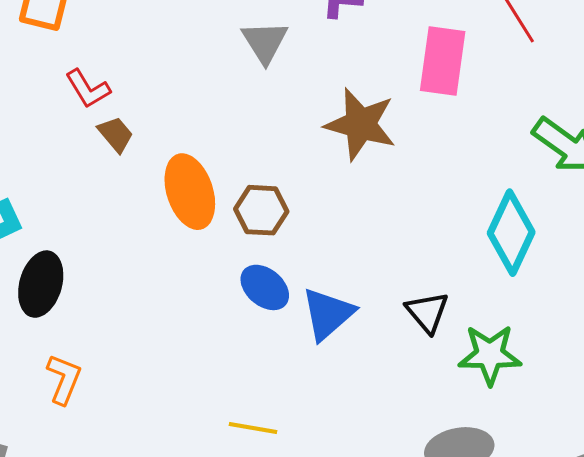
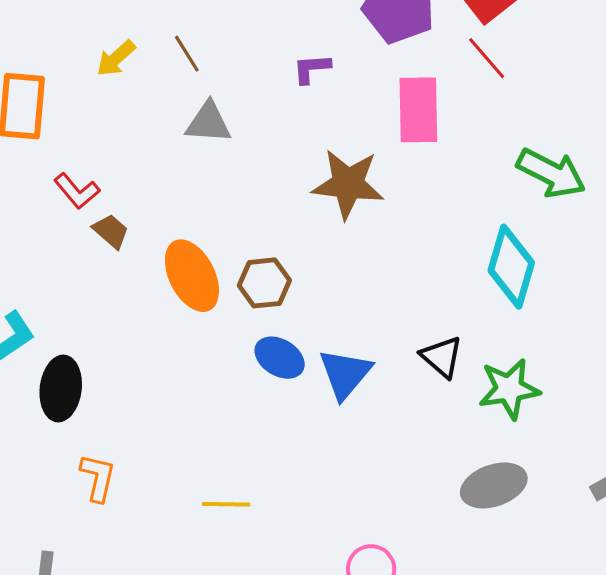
gray triangle: (265, 42) -> (208, 123), moved, turned -45
yellow line: (253, 428) -> (226, 504), moved

